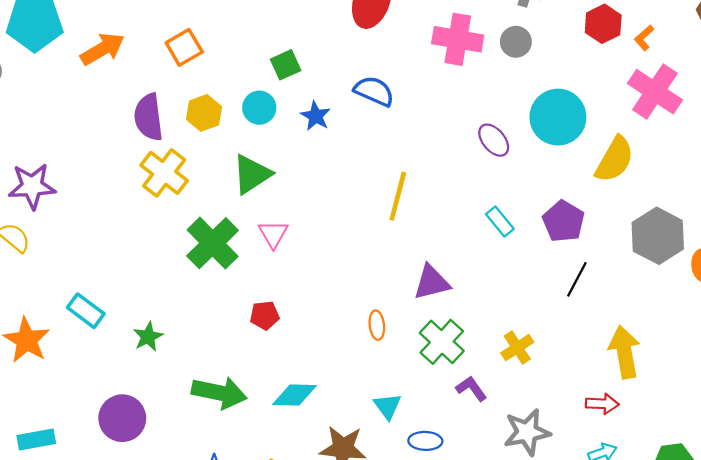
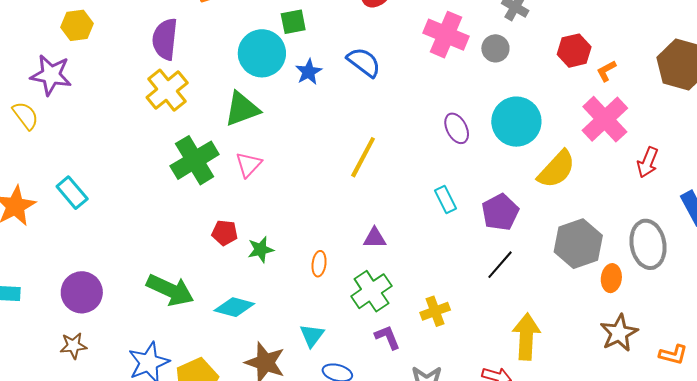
cyan circle: (259, 108) -> (262, 53), size x1.6
yellow hexagon: (204, 113) -> (77, 25), moved
purple triangle: (432, 282) -> (375, 238), size x0.7
green star: (148, 337) -> (261, 249), moved

